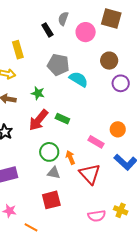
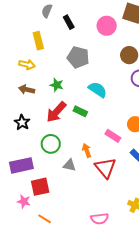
gray semicircle: (63, 19) -> (47, 11), moved
cyan semicircle: (79, 79) -> (98, 90), moved
green circle: (49, 152) -> (51, 144), moved
red square: (51, 200) -> (40, 187), moved
pink semicircle: (97, 216) -> (100, 219), moved

